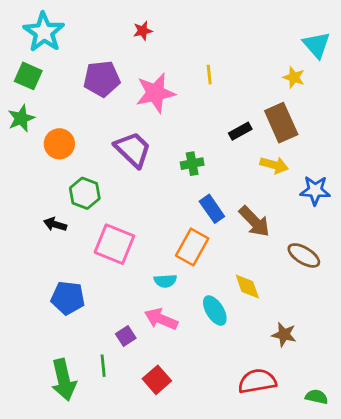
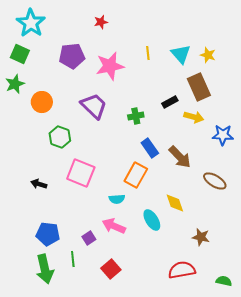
cyan triangle: (317, 45) -> (181, 54), moved
black rectangle: (240, 131) -> (170, 102), moved
black arrow: (55, 224) -> (39, 184), moved
blue pentagon: (68, 298) -> (48, 234), moved

